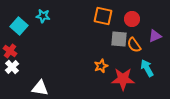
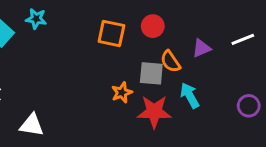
orange square: (103, 16) -> (111, 33), moved
red circle: (132, 19) -> (153, 26), moved
gray square: (119, 39) -> (151, 73), moved

